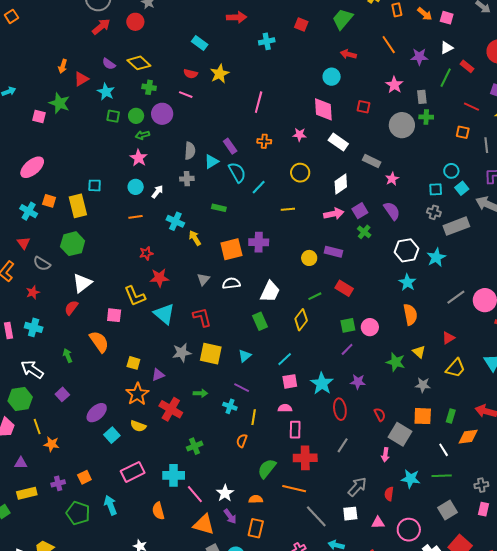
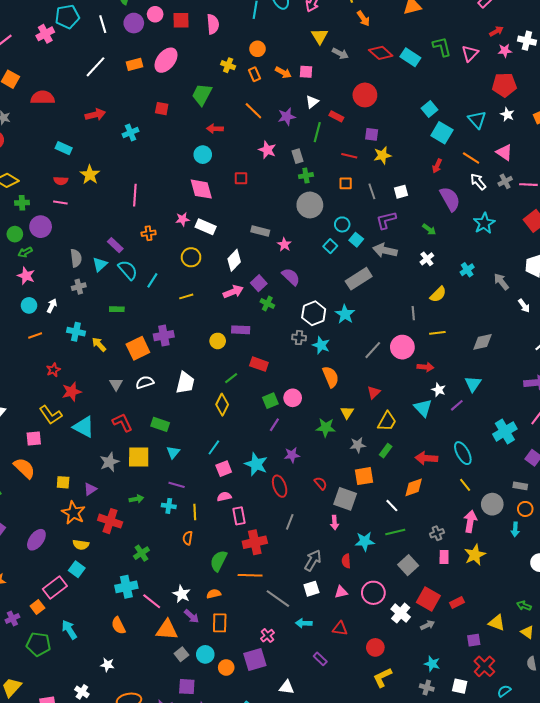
gray circle: (402, 125) -> (310, 205), moved
white rectangle: (338, 142) -> (206, 227), moved
cyan square: (436, 189) -> (330, 246), turned -32
gray cross: (434, 212) -> (299, 338), moved
green rectangle: (260, 321) -> (160, 424), moved, turned -36
yellow triangle: (419, 352) -> (347, 412), turned 32
green rectangle: (451, 416) -> (386, 451), moved, turned 32
cyan square: (112, 435) -> (77, 569), moved
pink rectangle: (133, 472) -> (55, 587), moved

